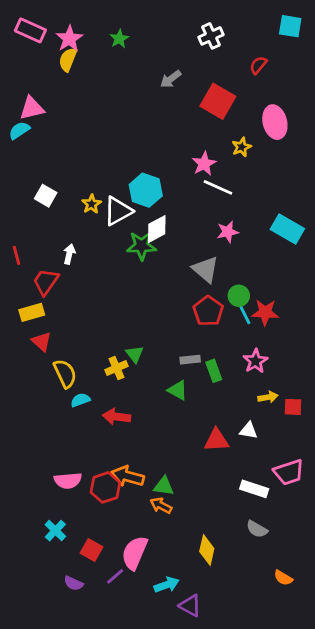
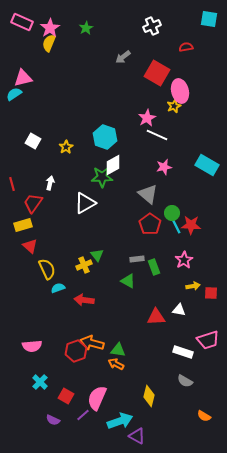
red semicircle: (258, 65) -> (186, 47), turned 40
pink ellipse: (275, 122) -> (180, 91), moved
white triangle: (118, 211) -> (85, 203), moved
pink semicircle: (68, 481) -> (32, 346), moved
cyan arrow: (167, 585) -> (120, 421), size x1.4

